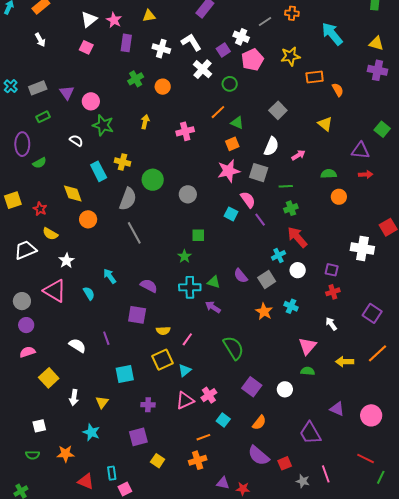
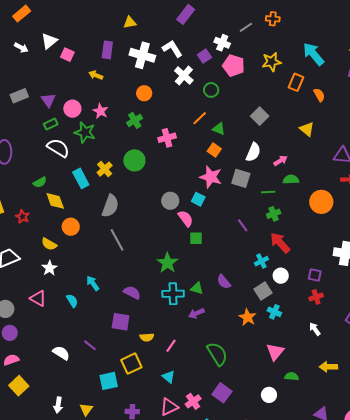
white triangle: (89, 19) -> (49, 41), moved
pink star: (114, 20) -> (100, 111), moved
cyan arrow: (332, 34) -> (313, 54), moved
white arrow: (40, 40) -> (21, 48), turned -32
white cross: (161, 49) -> (142, 55), size x1.4
pink pentagon: (252, 60) -> (234, 66), turned -30
orange rectangle: (315, 77) -> (296, 82), turned -60
green cross: (136, 79) -> (135, 120), moved
green rectangle: (43, 117) -> (51, 124), moved
yellow arrow: (145, 122) -> (96, 75), moved, turned -80
white semicircle: (76, 140) -> (58, 148), size x1.6
orange square: (232, 144) -> (214, 150), turned -32
yellow cross: (122, 162) -> (105, 169), turned 35
green semicircle: (39, 163) -> (40, 182), moved
pink star: (229, 171) -> (211, 177), turned 30
green semicircle: (329, 174) -> (291, 179), moved
green circle: (153, 180) -> (134, 160), moved
orange circle: (339, 197) -> (321, 202), size x1.5
pink semicircle: (248, 200) -> (186, 218), moved
cyan square: (231, 214) -> (198, 199), moved
yellow semicircle: (50, 234) -> (49, 244), moved
green square: (198, 235) -> (196, 238), moved
green star: (184, 256) -> (167, 263), size x1.5
gray square: (267, 280) -> (263, 291), moved
pink triangle: (55, 291) -> (38, 298), size x0.7
purple arrow: (213, 307) -> (196, 313), turned -56
purple line: (106, 338) -> (90, 345), turned -32
pink triangle: (307, 346) -> (275, 352), moved
yellow square: (163, 360) -> (131, 364), moved
cyan triangle: (185, 370) -> (169, 377), turned -40
yellow square: (49, 378) -> (19, 386), moved
purple square: (252, 387) -> (222, 393), moved

